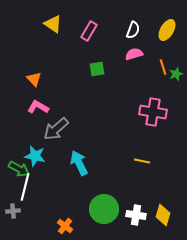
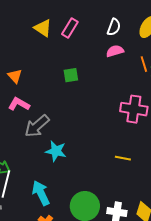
yellow triangle: (53, 24) -> (43, 28), moved
green square: (97, 69) -> (71, 75), moved
cyan star: (35, 156) -> (56, 151), moved
cyan arrow: (79, 163) -> (41, 193), moved

